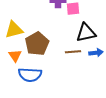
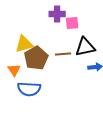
yellow triangle: (14, 30) -> (24, 44), moved
brown line: (73, 52) -> (63, 54), moved

